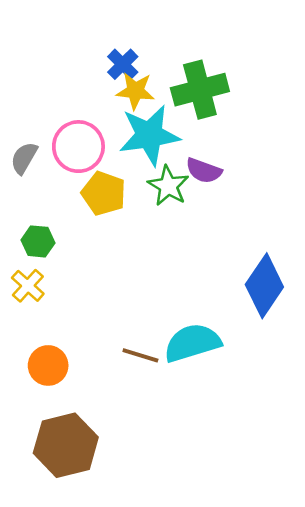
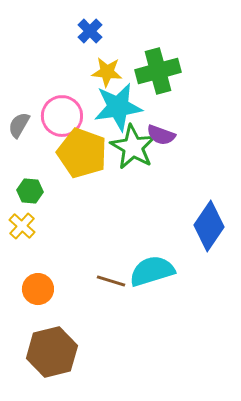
blue cross: (123, 64) -> (90, 31), moved
green star: (168, 186) -> (133, 147), size x1.4
yellow pentagon: (104, 193) -> (82, 153), size x1.4

